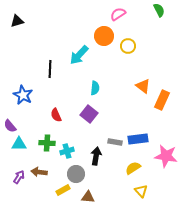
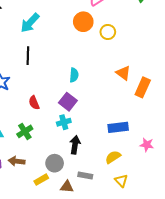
cyan arrow: (79, 55) -> (30, 23), moved
gray rectangle: (115, 142) -> (85, 175), moved
green cross: (47, 143) -> (25, 131), turned -35
cyan cross: (67, 151) -> (64, 122), moved
pink star: (166, 156) -> (147, 145), size x0.6

